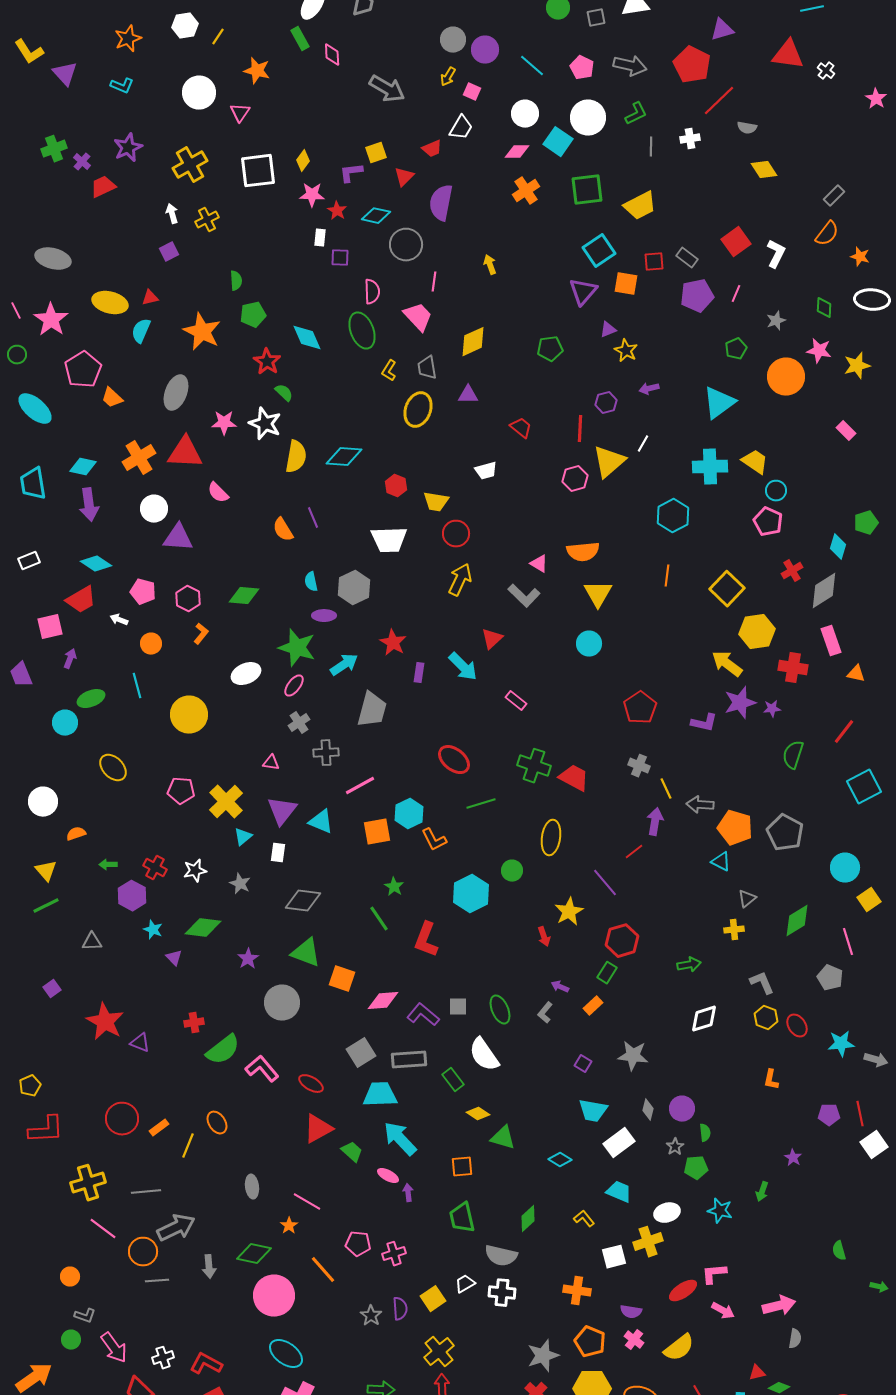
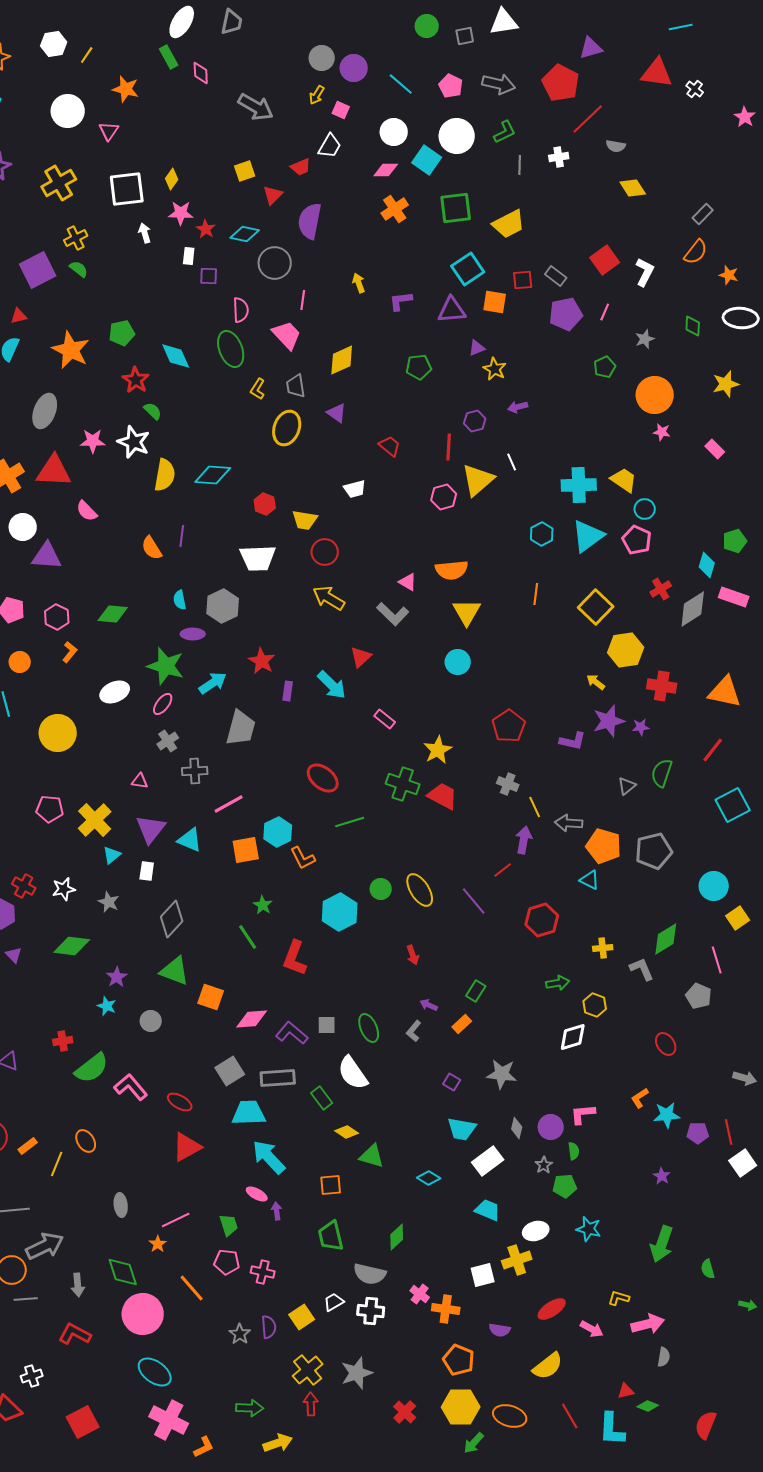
purple L-shape: (351, 173) -> (401, 301), moved
white arrow: (172, 214) -> (145, 233), moved
purple square: (169, 252) -> (38, 270), size x1.8
green semicircle: (236, 281) -> (79, 269), moved, turned -48
purple triangle: (583, 292) -> (452, 310), turned 44
pink star: (819, 351) -> (662, 432), moved, size x0.7
purple triangle: (468, 395) -> (337, 413), turned 35
cyan triangle: (719, 403) -> (588, 536), moved
white line: (643, 444) -> (512, 462), turned -54
cyan hexagon: (673, 516) -> (542, 534), size x0.7
purple line: (313, 518) -> (182, 536), turned 30
yellow arrow: (460, 580) -> (329, 598), turned -84
pink rectangle: (831, 641) -> (734, 597), moved, turned -52
yellow arrow: (727, 664) -> (596, 682), size x0.6
orange triangle: (856, 674) -> (725, 692), size x1.8
gray pentagon: (785, 833) -> (654, 851), turned 30
yellow ellipse: (551, 838) -> (420, 890), moved, turned -40
gray triangle: (747, 899) -> (627, 786), moved
gray diamond: (303, 901) -> (172, 919), turned -54
yellow star: (569, 912) -> (438, 750), moved
cyan star: (153, 930) -> (107, 1006), moved
red hexagon: (622, 941) -> (542, 920), moved
purple triangle: (174, 958) -> (14, 955), moved
gray L-shape: (762, 983) -> (642, 969), moved
gray circle: (282, 1003) -> (151, 1021), size x0.6
yellow hexagon: (766, 1018) -> (595, 1005), moved
cyan star: (841, 1044) -> (667, 1115), moved
orange L-shape: (771, 1080) -> (640, 1098), turned 45
green trapezoid: (352, 1152) -> (229, 1225), moved, turned 30
green arrow: (762, 1192) -> (662, 1244), moved, size x1.8
pink line: (307, 1202) -> (176, 1220), turned -56
yellow L-shape: (584, 1219) -> (619, 1298), moved, turned -35
green diamond: (254, 1254) -> (123, 1272), turned 60
pink cross: (394, 1254) -> (263, 1272), turned 30
pink L-shape: (714, 1274) -> (583, 1114), moved
pink cross: (634, 1340) -> (420, 1294), moved
gray star: (543, 1356) -> (357, 1373), moved
red L-shape: (206, 1364) -> (75, 1334), moved

